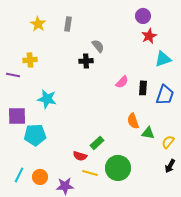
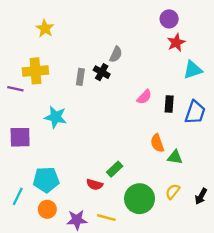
gray rectangle: (68, 24) -> (80, 77), moved
gray semicircle: (98, 46) -> (116, 54), turned 64
yellow cross: (30, 60) -> (35, 71), size x1.5
black cross: (86, 61) -> (102, 72), turned 32
cyan pentagon: (35, 135) -> (46, 180), moved
yellow semicircle: (168, 142) -> (173, 192), moved
yellow line: (90, 173) -> (106, 218), moved
cyan line: (19, 175) -> (18, 196), moved

